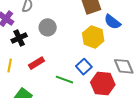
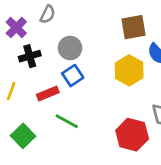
blue square: (84, 67) -> (73, 76), moved
green line: (64, 80) -> (67, 121), moved

